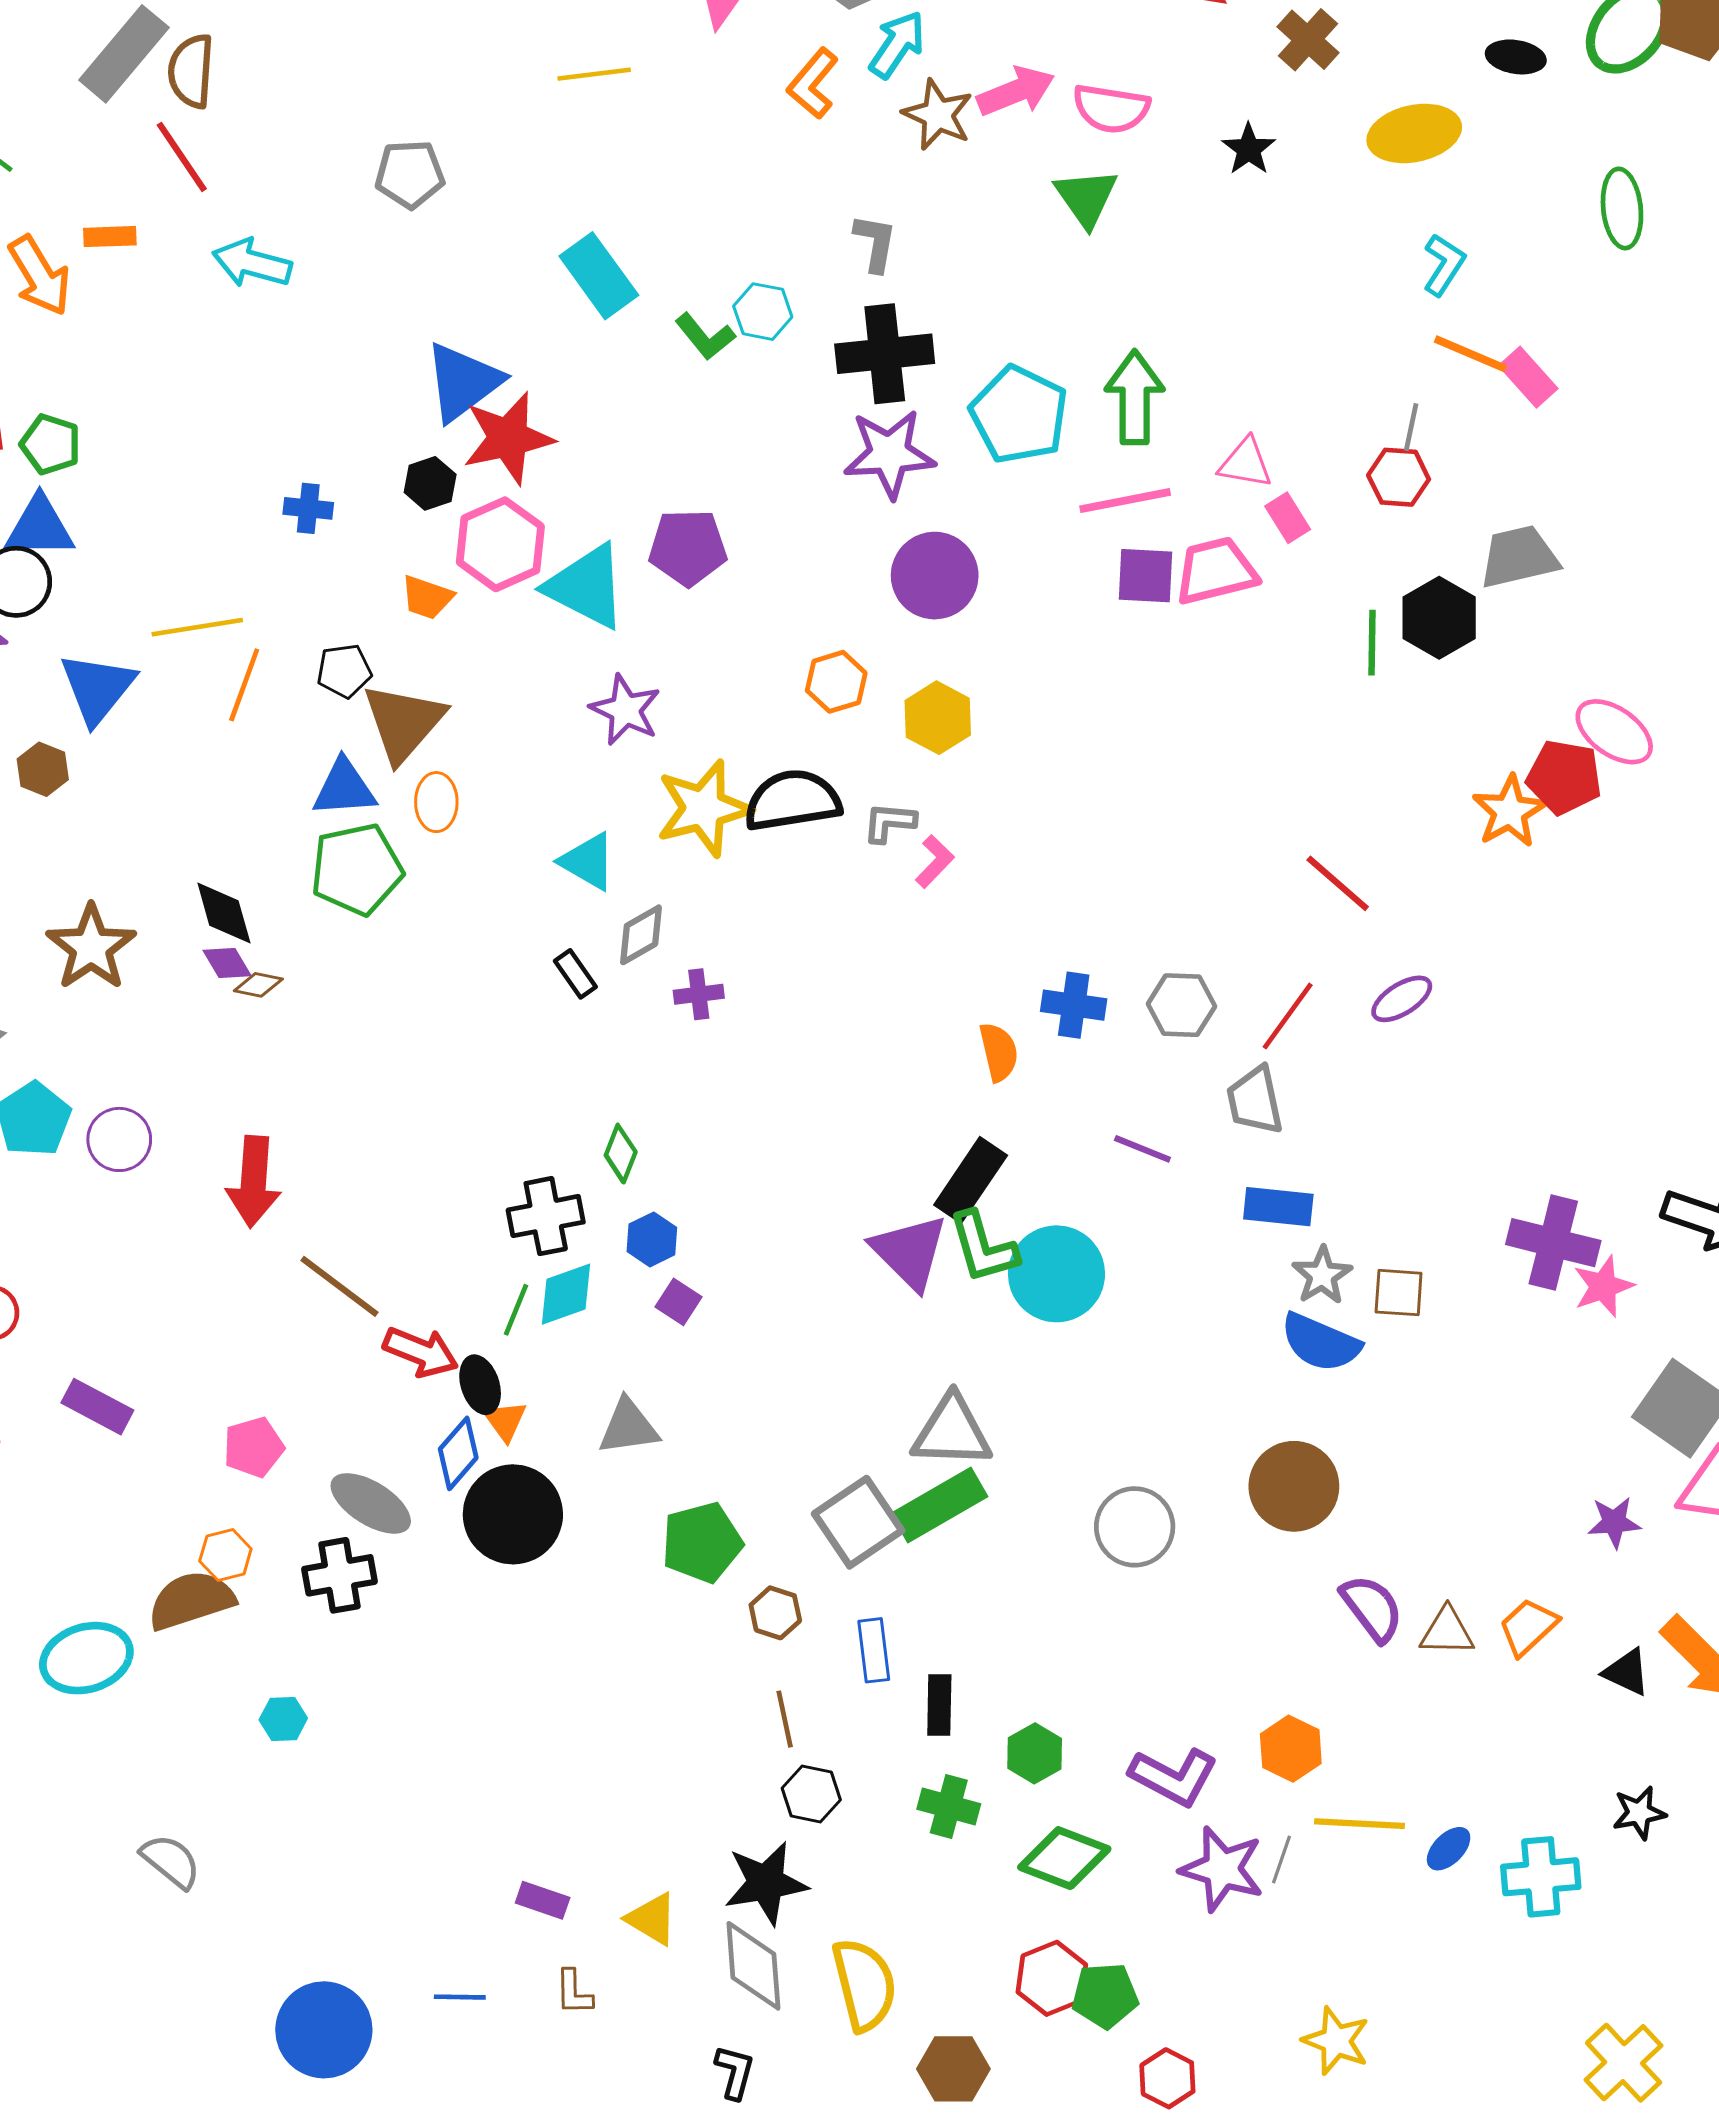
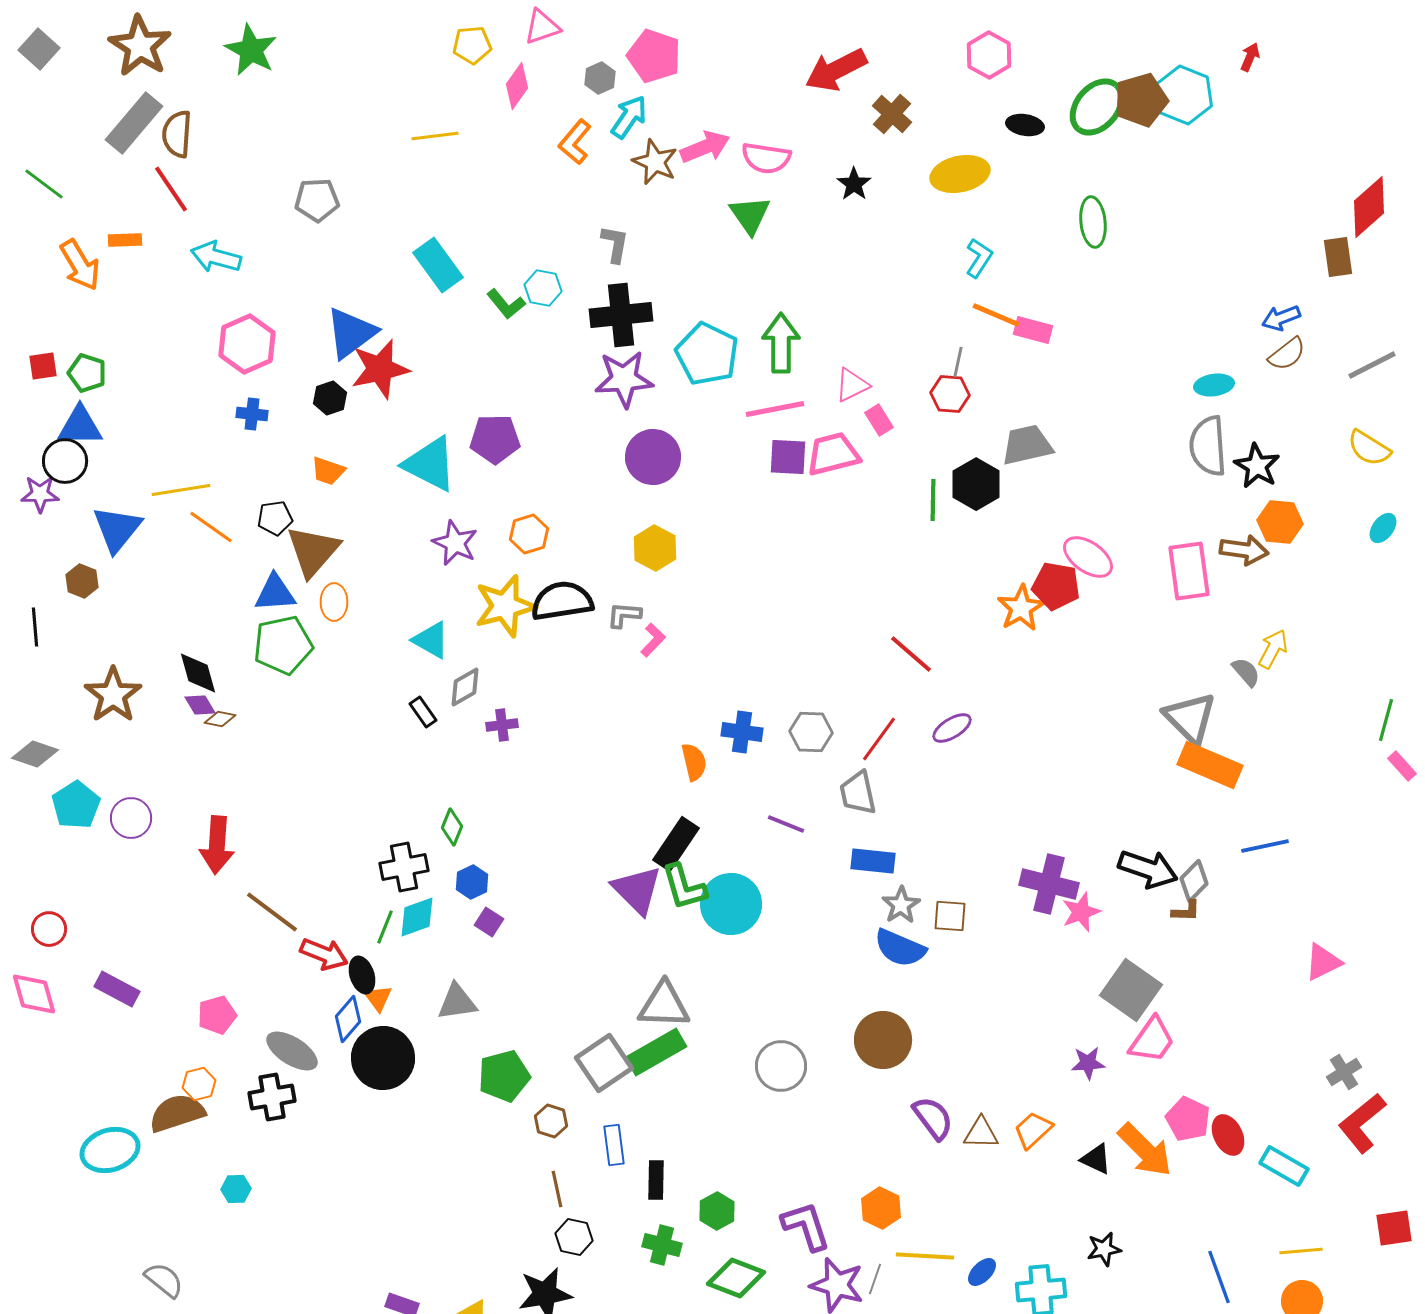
pink rectangle: (1528, 377) -> (1033, 330), turned -33
pink triangle: (1246, 463) -> (852, 385), turned -36
pink hexagon: (500, 544) -> (247, 344), moved
orange hexagon: (836, 682) -> (529, 534), moved
orange line: (244, 685) -> (211, 527), turned -75
purple L-shape: (1174, 1777) -> (806, 1226), turned -136

